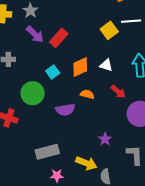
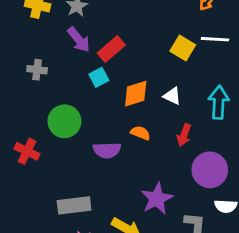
yellow square: (109, 30) -> (183, 48), turned -30
cyan square: (53, 72) -> (99, 77), moved
red arrow: (118, 92) -> (184, 135), turned 63
purple star: (105, 139) -> (157, 199), size x1.6

